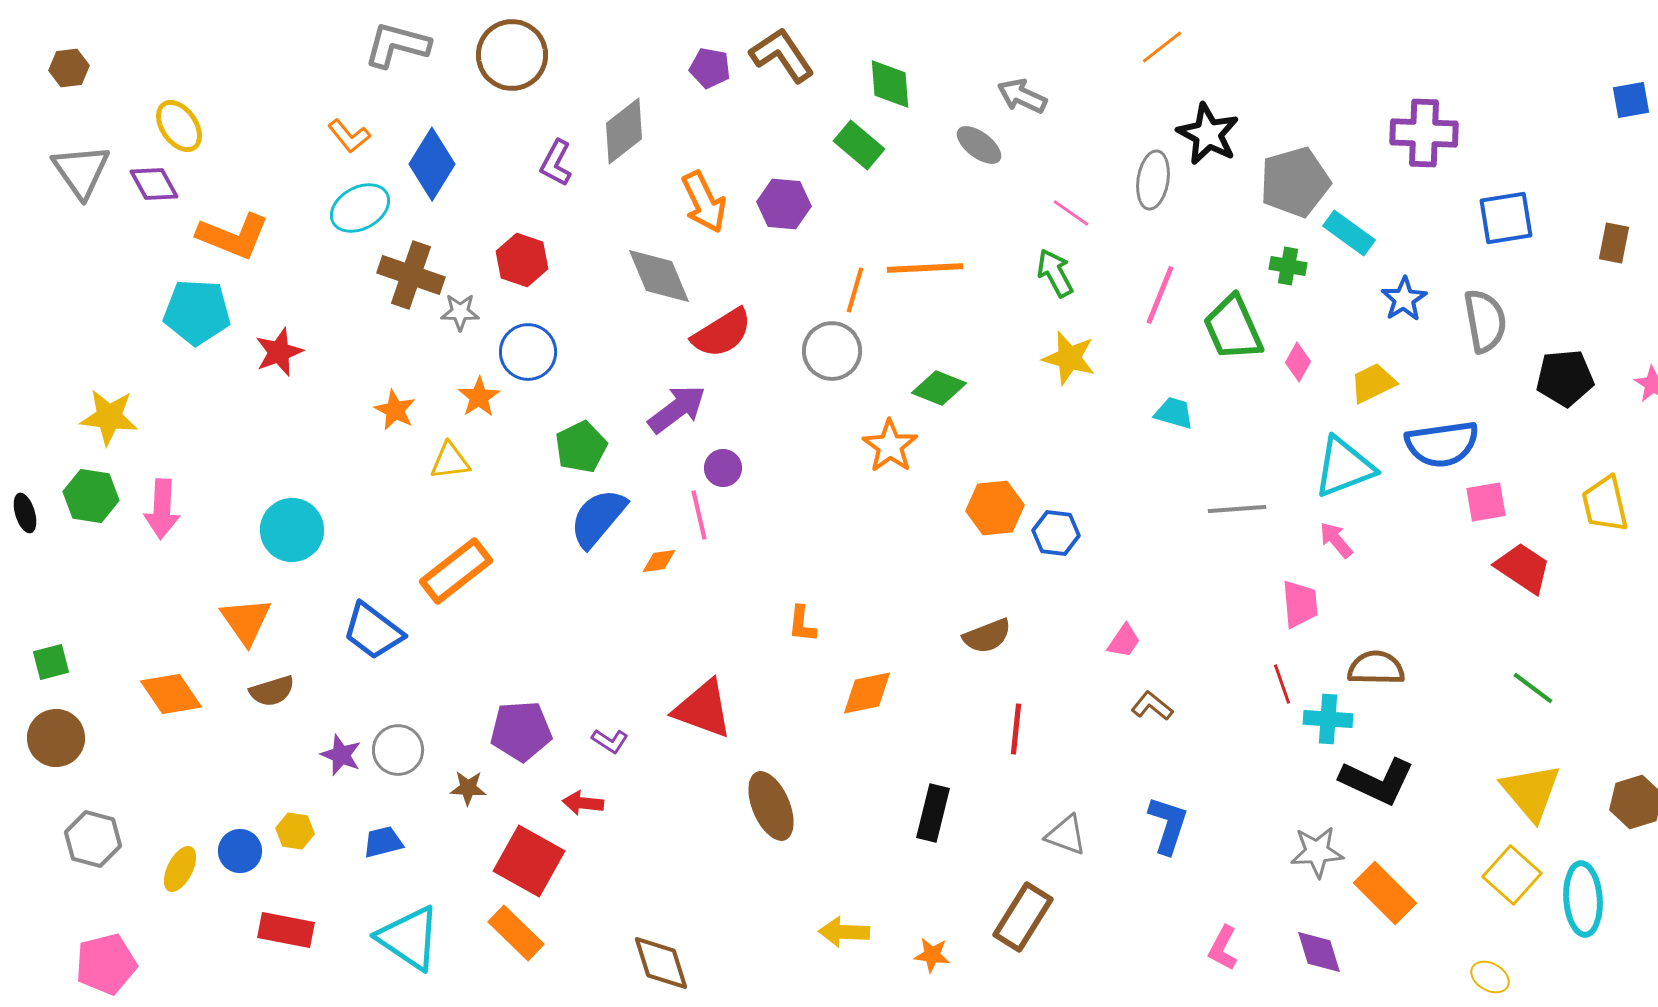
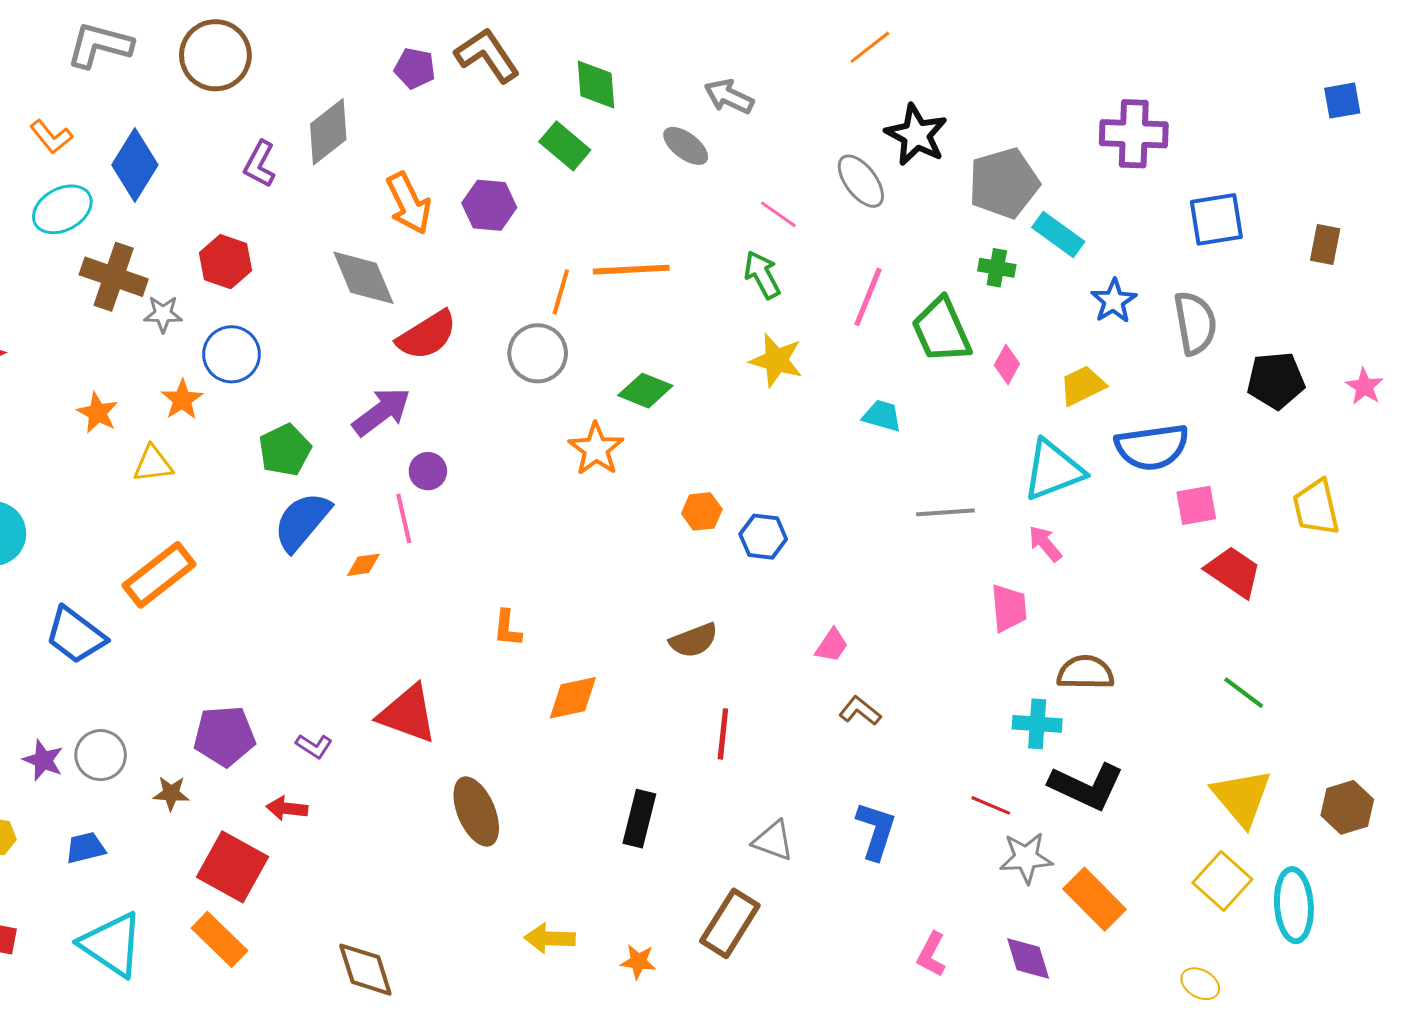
gray ellipse: (1153, 180) -> (861, 181), turned -46
orange hexagon: (995, 508) -> (702, 511), size x0.7
red line: (1282, 684) -> (991, 805), moved, turned -48

